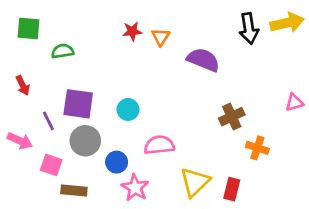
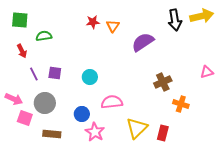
purple semicircle: (203, 60) -> (143, 42), turned -55
red arrow: (23, 85) -> (22, 51), moved
purple square: (78, 104) -> (55, 73), size x0.6
purple line: (48, 121) -> (34, 74), moved
gray circle: (85, 141) -> (45, 103), moved
pink square: (51, 165) -> (25, 118), moved

